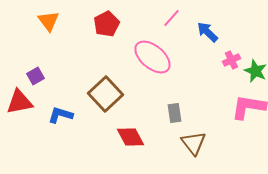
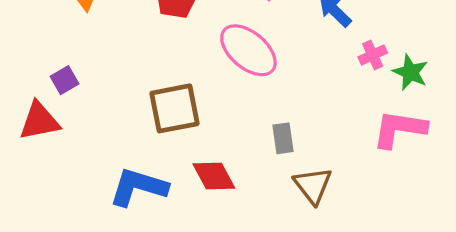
brown square: (105, 94) -> (175, 108), turned 32
blue L-shape: (60, 115) -> (138, 187), moved, size x1.5

